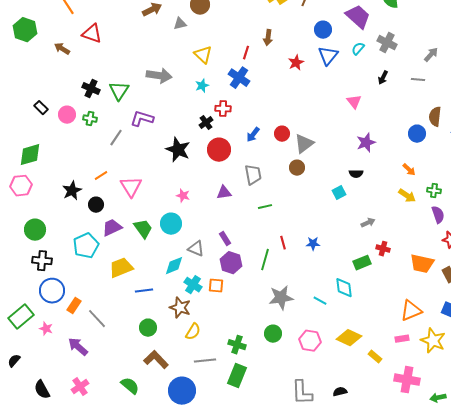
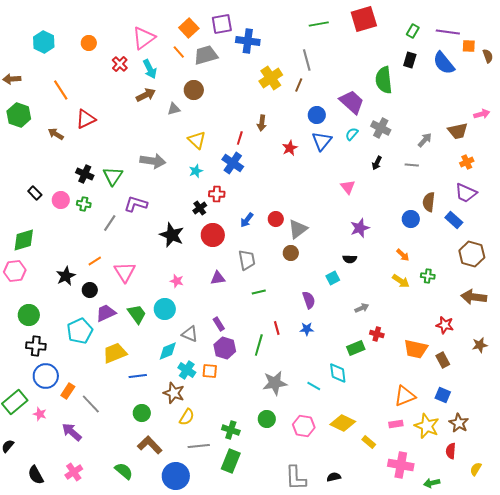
red triangle: (92, 34) -> (86, 119), turned -45
purple semicircle: (438, 215) -> (309, 300), moved

